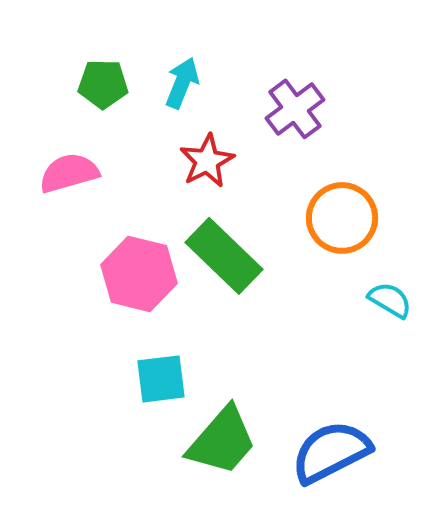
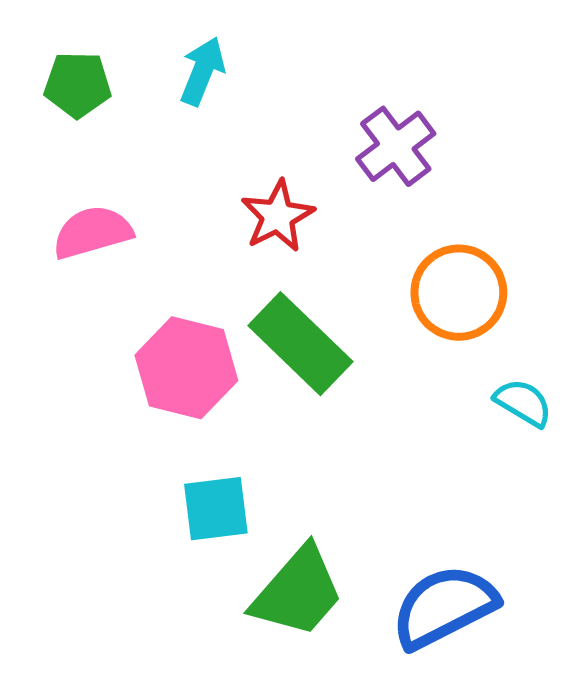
cyan arrow: (182, 83) -> (202, 71), moved
green pentagon: (103, 84) -> (78, 85), moved

